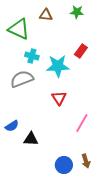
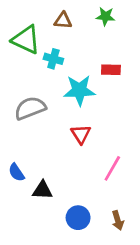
red rectangle: (81, 51) -> (111, 70), turned 56
cyan cross: (32, 56) -> (53, 59), moved
blue semicircle: (12, 126) -> (16, 172), turned 88
blue circle: (64, 165) -> (78, 218), moved

